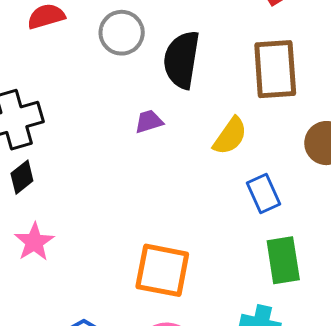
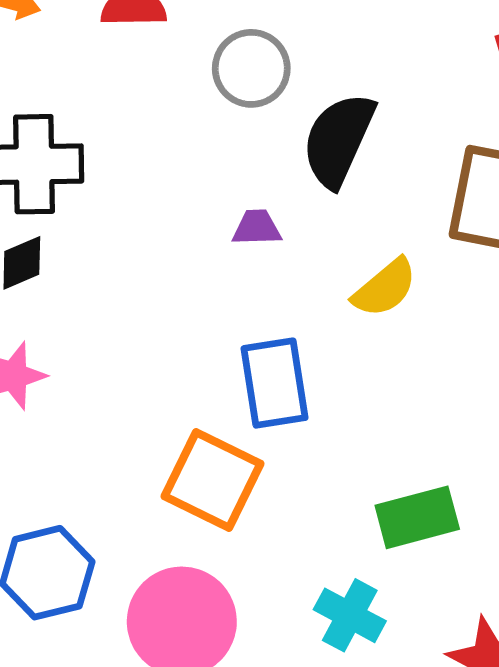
blue rectangle: (264, 193) -> (275, 383), moved, size x1.4
green rectangle: (283, 260) -> (417, 517), turned 69

